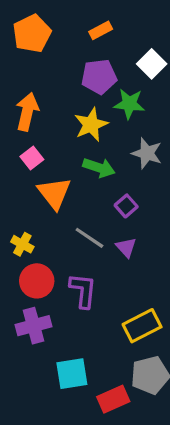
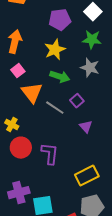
green star: (129, 104) -> (92, 40), moved
gray line: (89, 238) -> (55, 108), moved
purple triangle: (126, 247) -> (86, 127), moved
purple cross: (34, 326) -> (19, 193), moved

